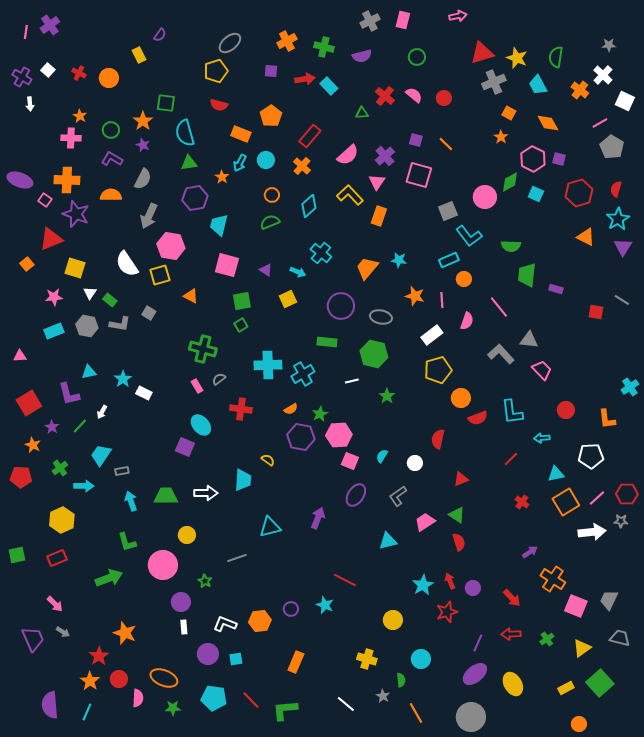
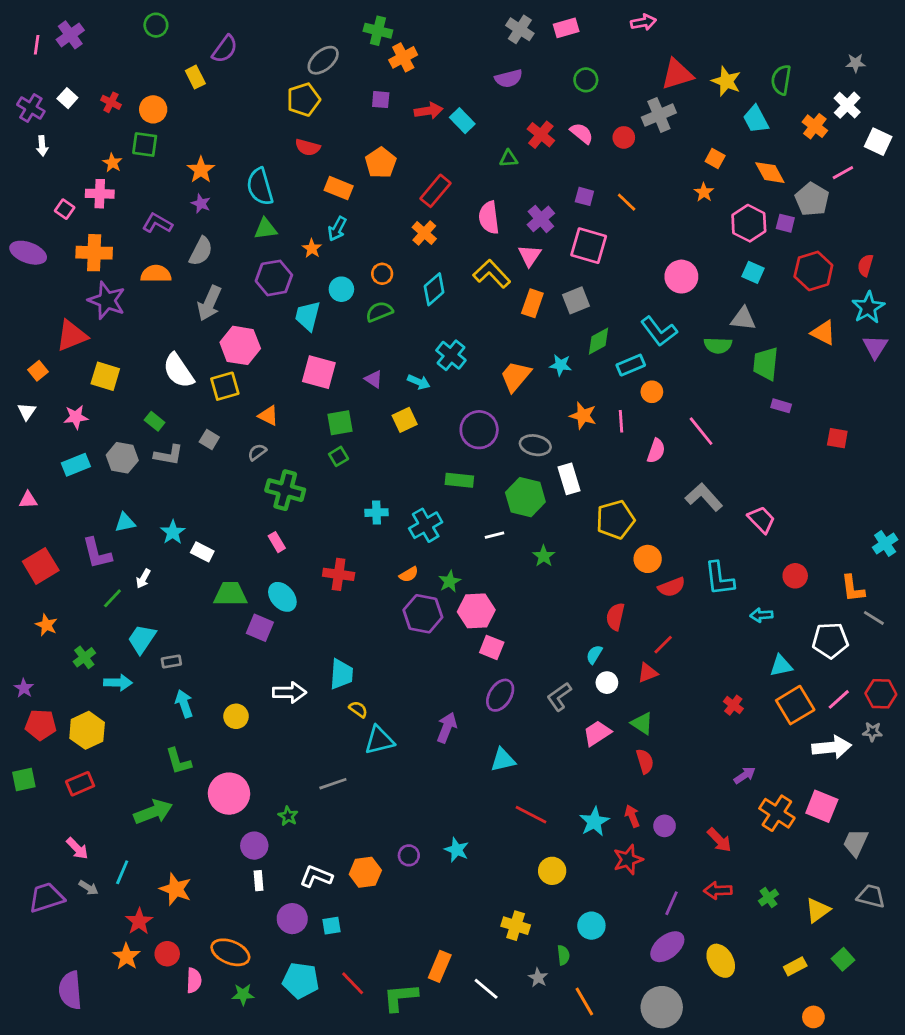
pink rectangle: (403, 20) -> (566, 28), turned 60
gray cross: (370, 21) -> (520, 29), turned -30
purple semicircle: (160, 35) -> (225, 49), size x1.5
green cross: (324, 47) -> (378, 31), moved
gray cross: (494, 82) -> (659, 115), moved
green square: (166, 103) -> (145, 144), moved
green circle: (111, 130) -> (156, 25), moved
gray pentagon: (612, 147) -> (812, 199), moved
pink semicircle: (348, 155) -> (489, 218), turned 125
cyan circle: (266, 160) -> (341, 289), moved
green diamond: (510, 182) -> (598, 341), moved
pink square: (45, 200) -> (65, 209), moved
gray square: (448, 211) -> (576, 300), moved
green trapezoid: (527, 275) -> (766, 364), moved
white triangle: (90, 293) -> (27, 411), moved
gray line: (622, 300) -> (874, 618), moved
white rectangle: (432, 335) -> (569, 479), moved, turned -70
gray triangle: (529, 340) -> (743, 319), moved
cyan cross: (268, 365) -> (377, 513), size x0.6
gray semicircle: (219, 379) -> (257, 452), moved
purple star: (52, 427) -> (24, 688), moved
cyan semicircle: (382, 456) -> (594, 654), moved
red line: (511, 459) -> (663, 645), moved
yellow semicircle: (268, 460) -> (358, 709), moved
white circle: (415, 463) -> (607, 683), moved
red pentagon: (21, 477) -> (41, 725), moved
green trapezoid: (166, 496) -> (230, 594), moved
yellow circle: (187, 535) -> (236, 716), moved
cyan triangle: (388, 541) -> (503, 760), moved
red line: (345, 580) -> (531, 815), moved
pink square: (576, 606) -> (822, 806), moved
purple trapezoid: (33, 639) -> (46, 898), turned -84
orange rectangle: (296, 662) -> (440, 966), moved
green square: (600, 683) -> (843, 959), size x0.6
cyan line: (87, 712) -> (122, 872), moved

